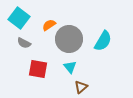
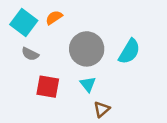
orange semicircle: (49, 25) -> (54, 18), moved

